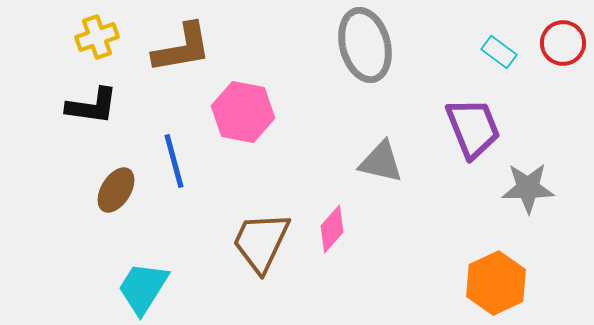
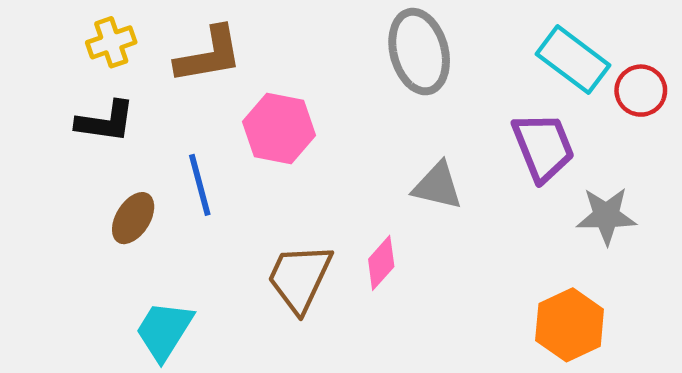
red circle: (563, 43) -> (641, 91), moved
cyan rectangle: (499, 52) -> (573, 60), size x1.8

